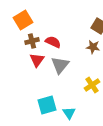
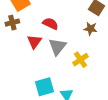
brown cross: (32, 41) -> (12, 23), moved
yellow cross: (92, 85) -> (81, 60), moved

